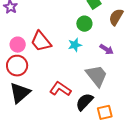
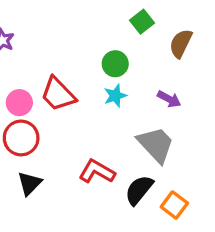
green circle: (84, 24) -> (115, 64), moved
black triangle: (20, 93) -> (30, 183), size x0.7
orange square: (105, 112) -> (174, 205), turned -35

